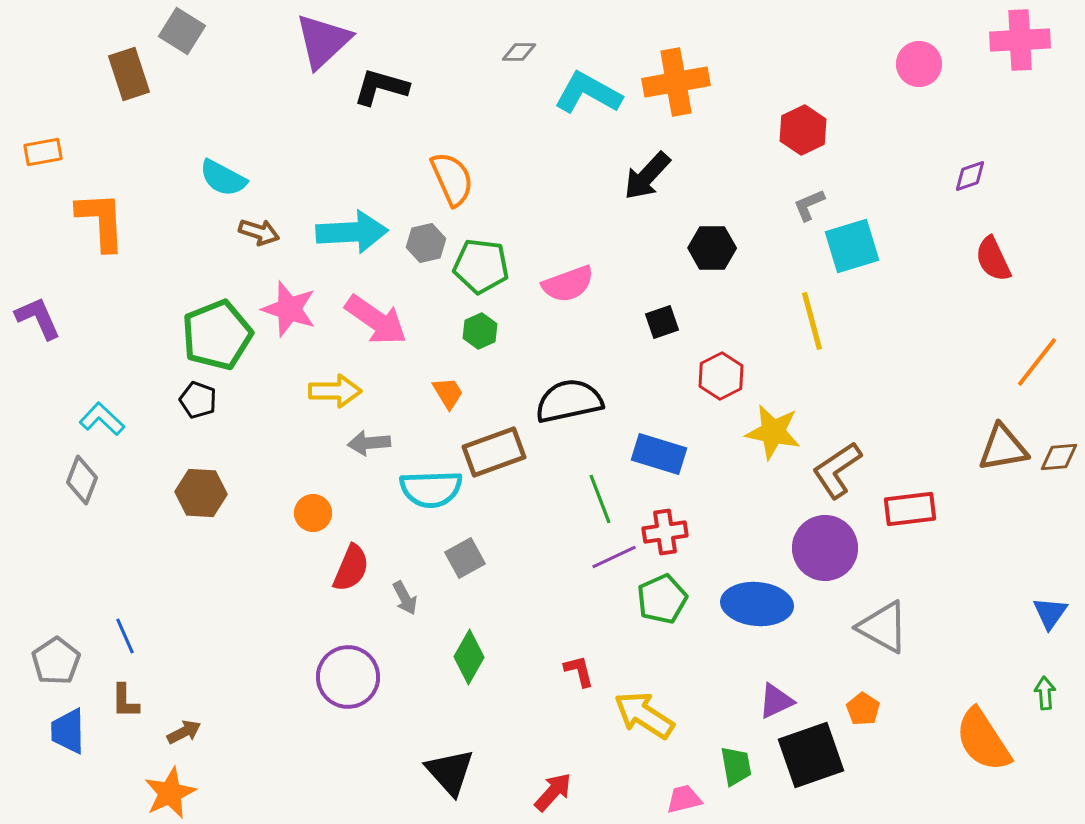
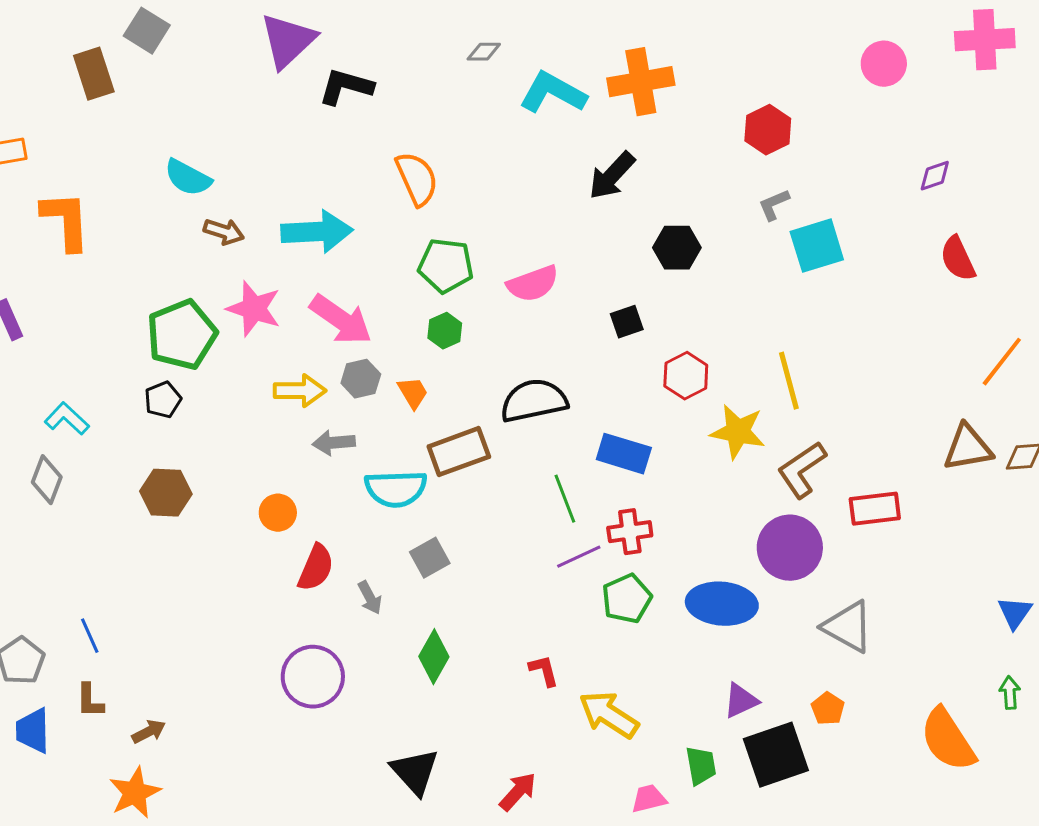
gray hexagon: (426, 243) -> (361, 379), moved
yellow line: (812, 321) -> (789, 381), moved
black pentagon: (198, 400) -> (163, 400), turned 30

